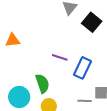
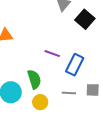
gray line: (85, 101) -> (69, 93), moved

